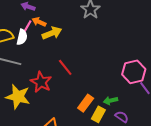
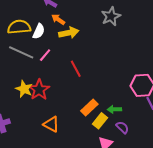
pink line: (27, 27) -> (45, 55), moved
red star: (41, 82) -> (39, 90), moved
yellow star: (18, 97) -> (24, 89), size x0.7

